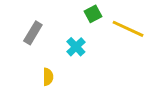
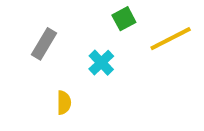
yellow line: (128, 29) -> (171, 39), turned -52

